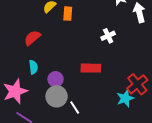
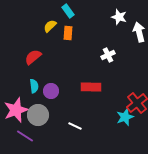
purple circle: (56, 79) -> (51, 91), moved
gray circle: (57, 96) -> (38, 115), moved
white line: (75, 107) -> (75, 126), turned -32

